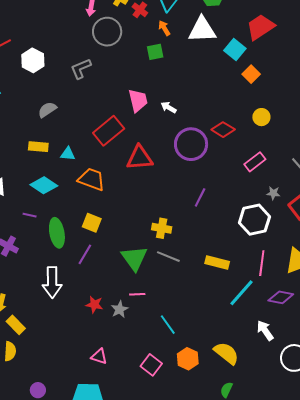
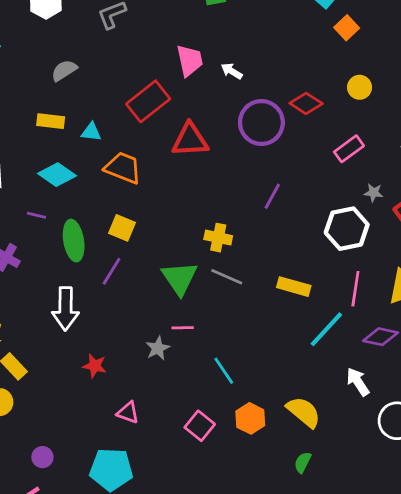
red star: (94, 305) -> (95, 366), moved

